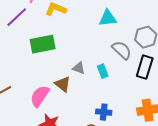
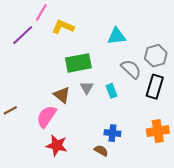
green rectangle: (43, 44) -> (78, 63), moved
gray triangle: (79, 68) -> (87, 88), turned 40
brown triangle: (63, 84) -> (62, 95), moved

